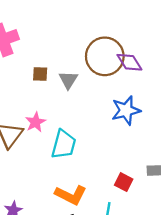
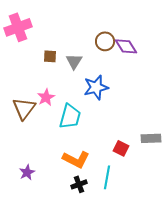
brown circle: (105, 56) -> (105, 41), size x0.6
blue star: (126, 110) -> (96, 87), moved

